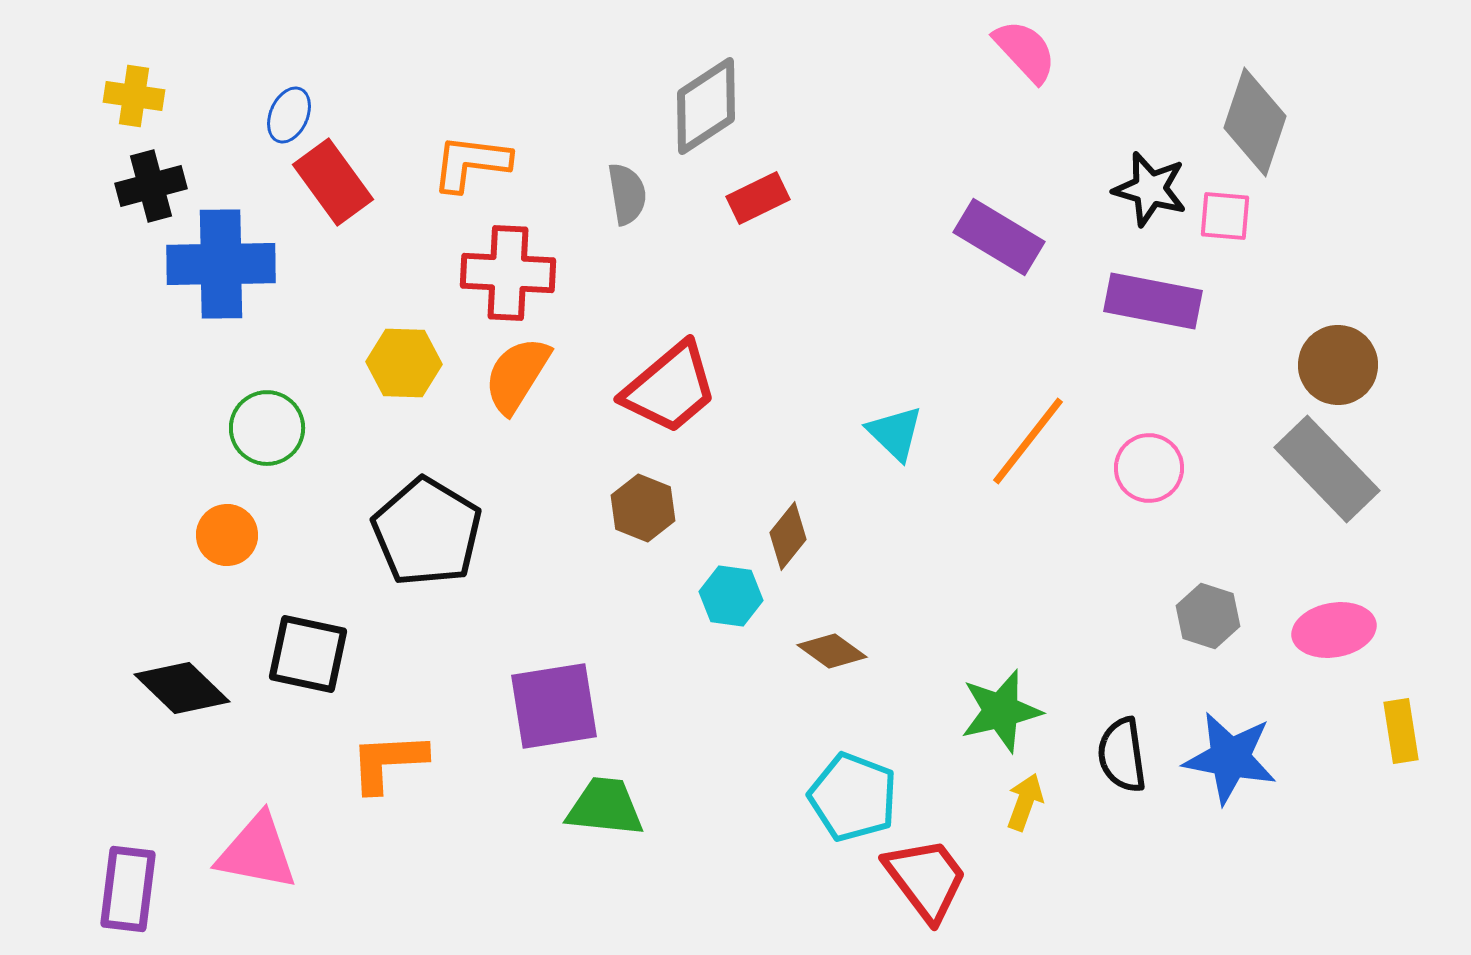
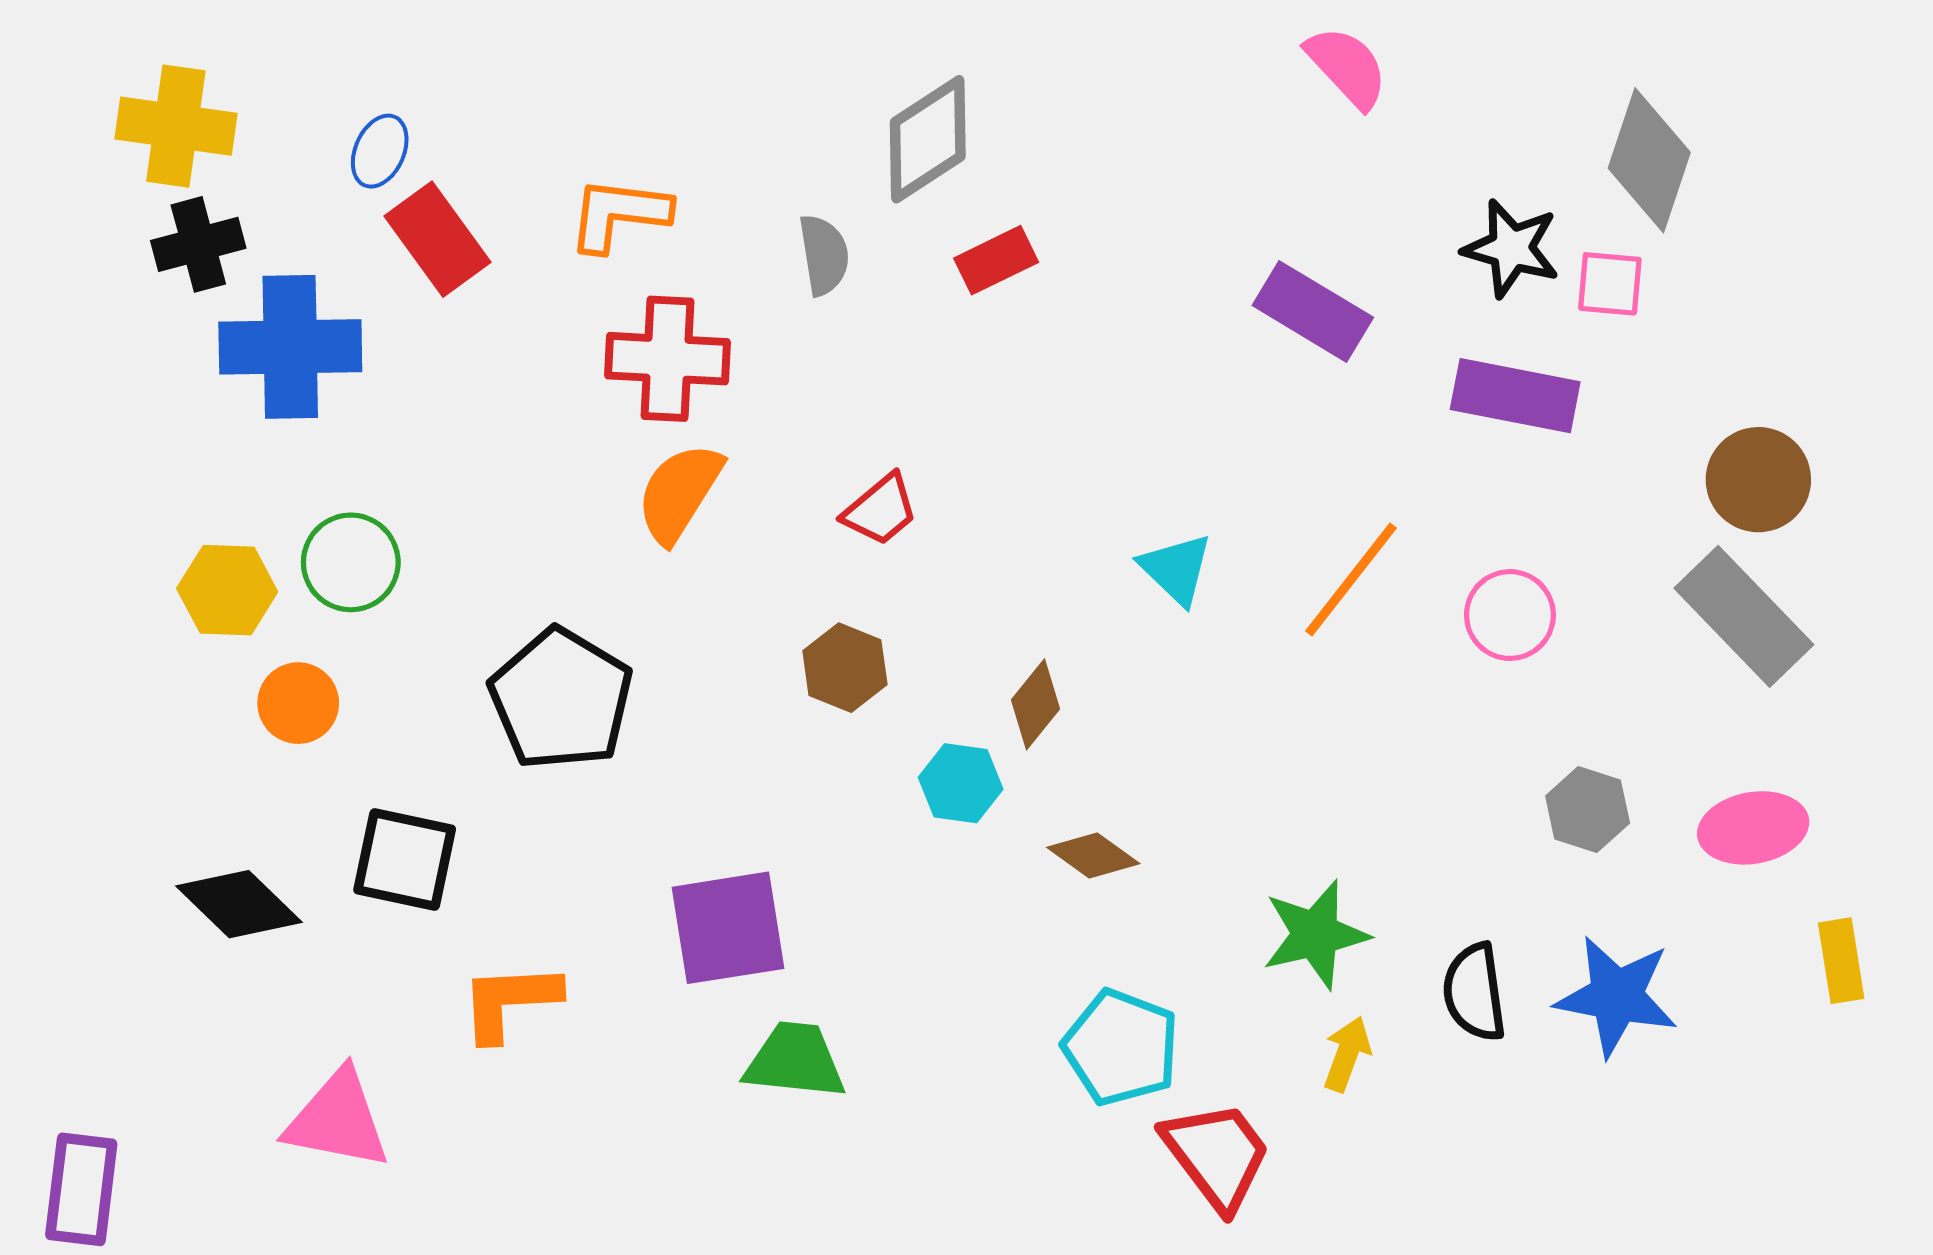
yellow cross: (134, 96) -> (176, 126), size x1.5
yellow hexagon: (404, 363) -> (227, 590), moved
red trapezoid: (670, 388) -> (880, 510), size x0.6
purple rectangle: (128, 889) -> (81, 1189), moved

